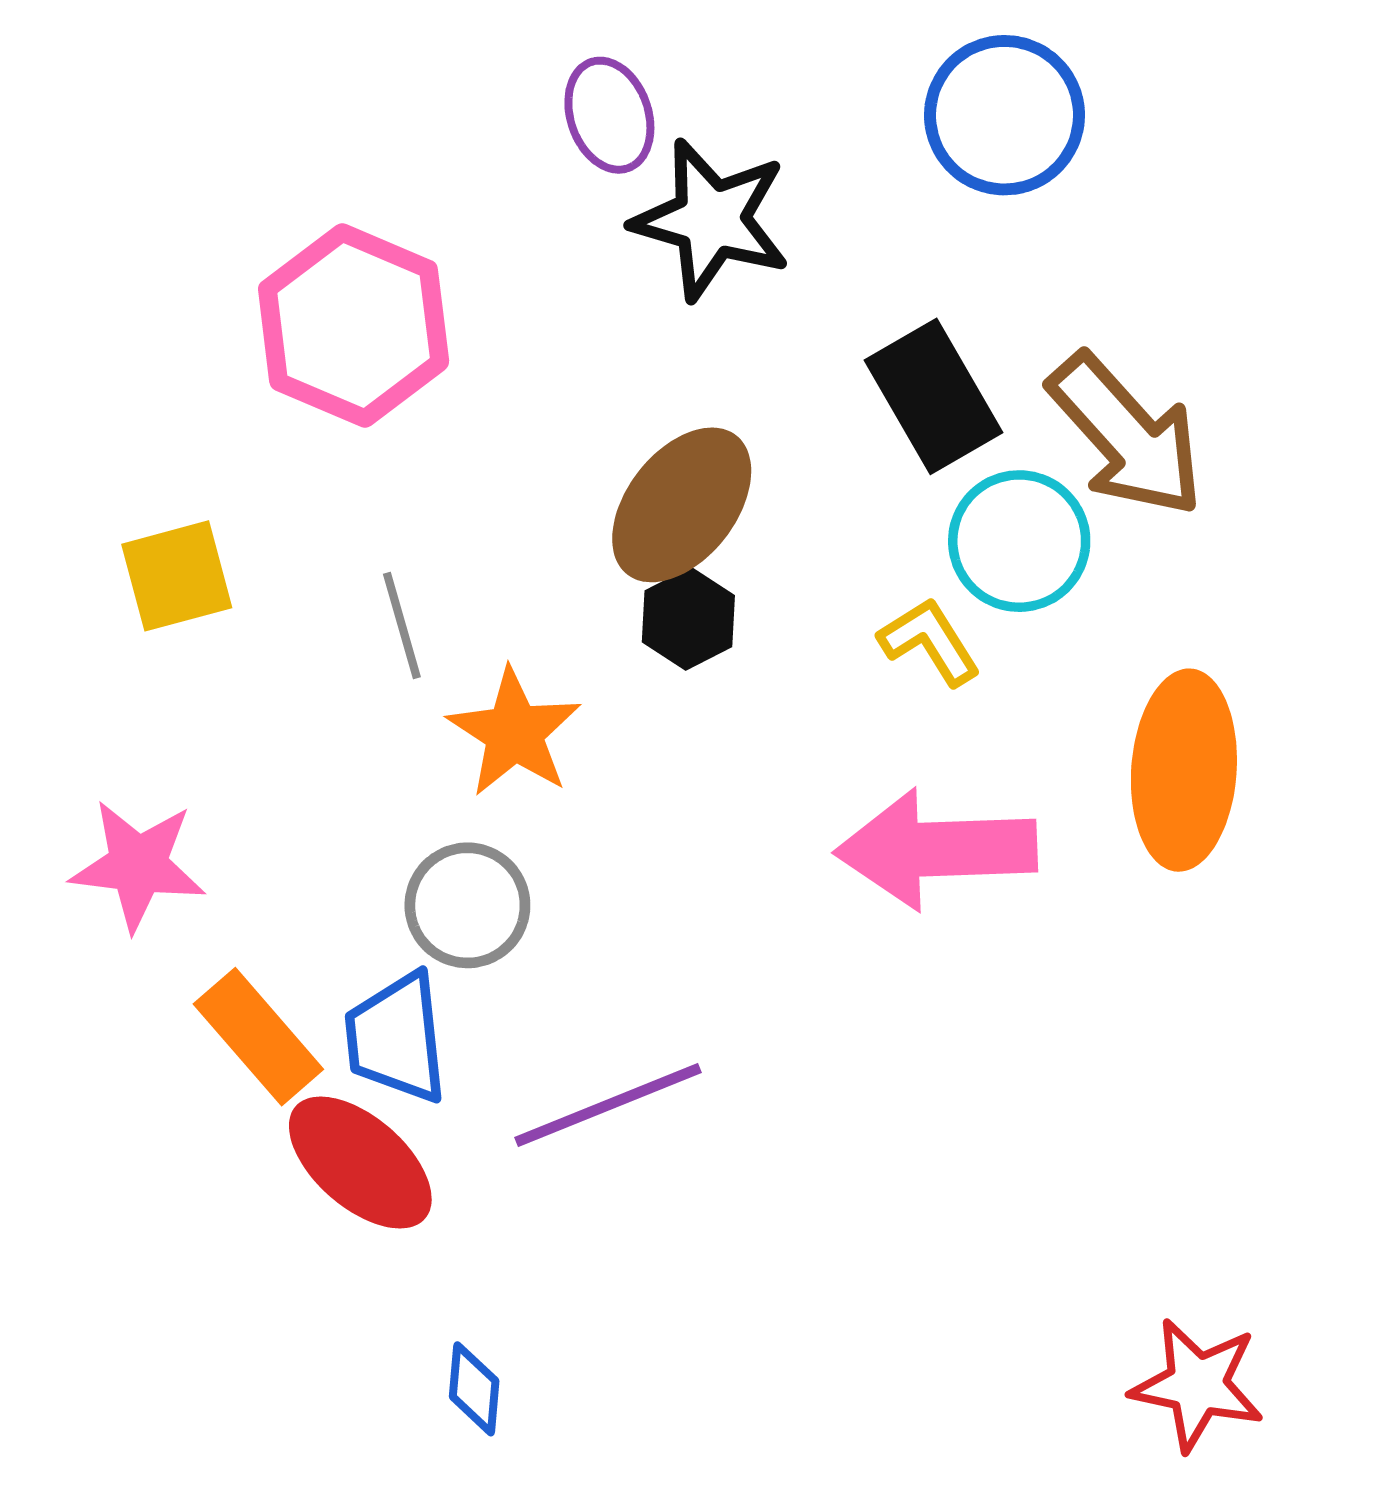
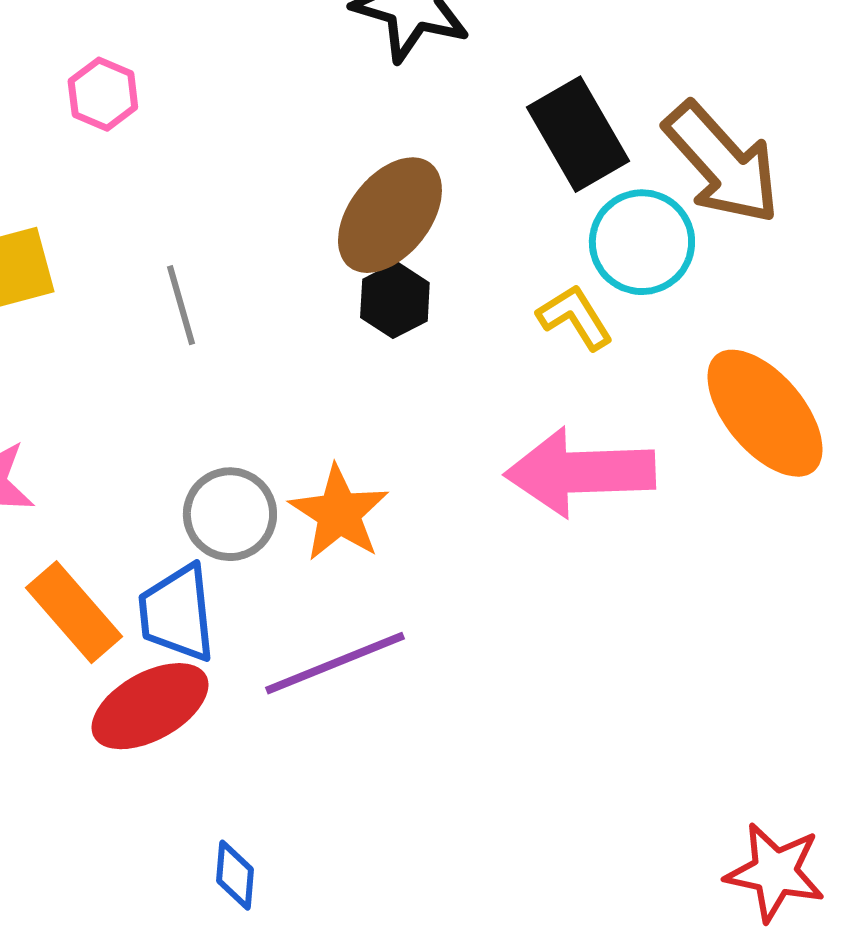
pink hexagon: (354, 325) -> (103, 94), moved, size x0.5
orange star: (514, 733) -> (339, 513), moved
orange ellipse: (1184, 770) -> (765, 413), turned -44
red ellipse: (360, 1163) -> (150, 706), turned -70

